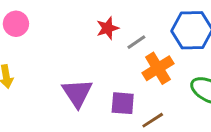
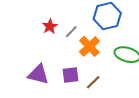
purple triangle: (77, 93) -> (38, 74), turned -30

